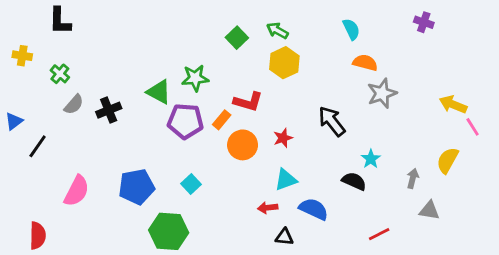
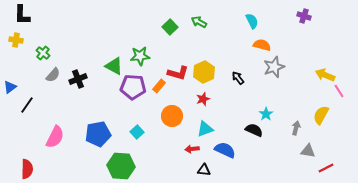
black L-shape: (60, 21) -> (22, 15), moved
yellow hexagon: (284, 63) -> (204, 72), moved
black arrow: (332, 121) -> (238, 78), moved, size x0.6
orange circle: (243, 145) -> (172, 116), moved
red line: (379, 234) -> (326, 168), moved

